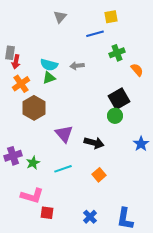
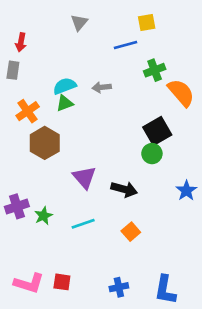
red arrow: (16, 62) -> (21, 42), moved
cyan semicircle: (49, 65) -> (65, 86), turned 144
orange semicircle: (137, 70) -> (181, 93), size x1.6
pink L-shape: (32, 196) -> (29, 283), moved
blue cross: (90, 217) -> (119, 287), turned 32

